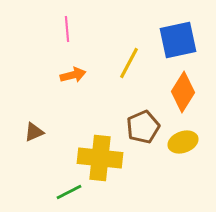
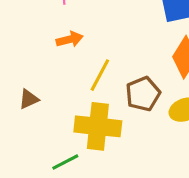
yellow line: (129, 63) -> (100, 75), moved

